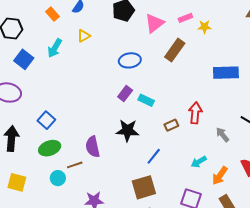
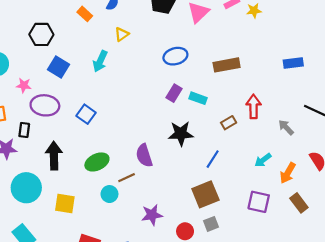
cyan arrow: (55, 48) -> (100, 61), moved
brown rectangle: (175, 50) -> (227, 65), moved, turned 50
blue rectangle: (226, 73) -> (293, 63), moved, size x0.7
blue square: (46, 120) -> (86, 114), moved

